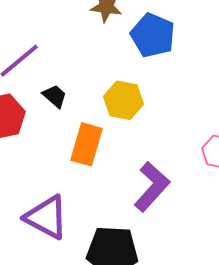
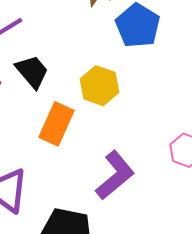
black trapezoid: (55, 96) -> (32, 72), size x1.4

